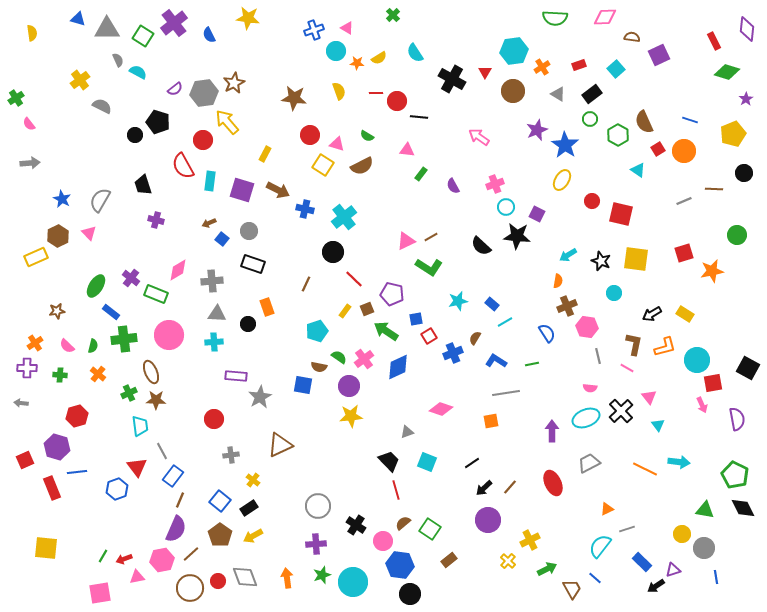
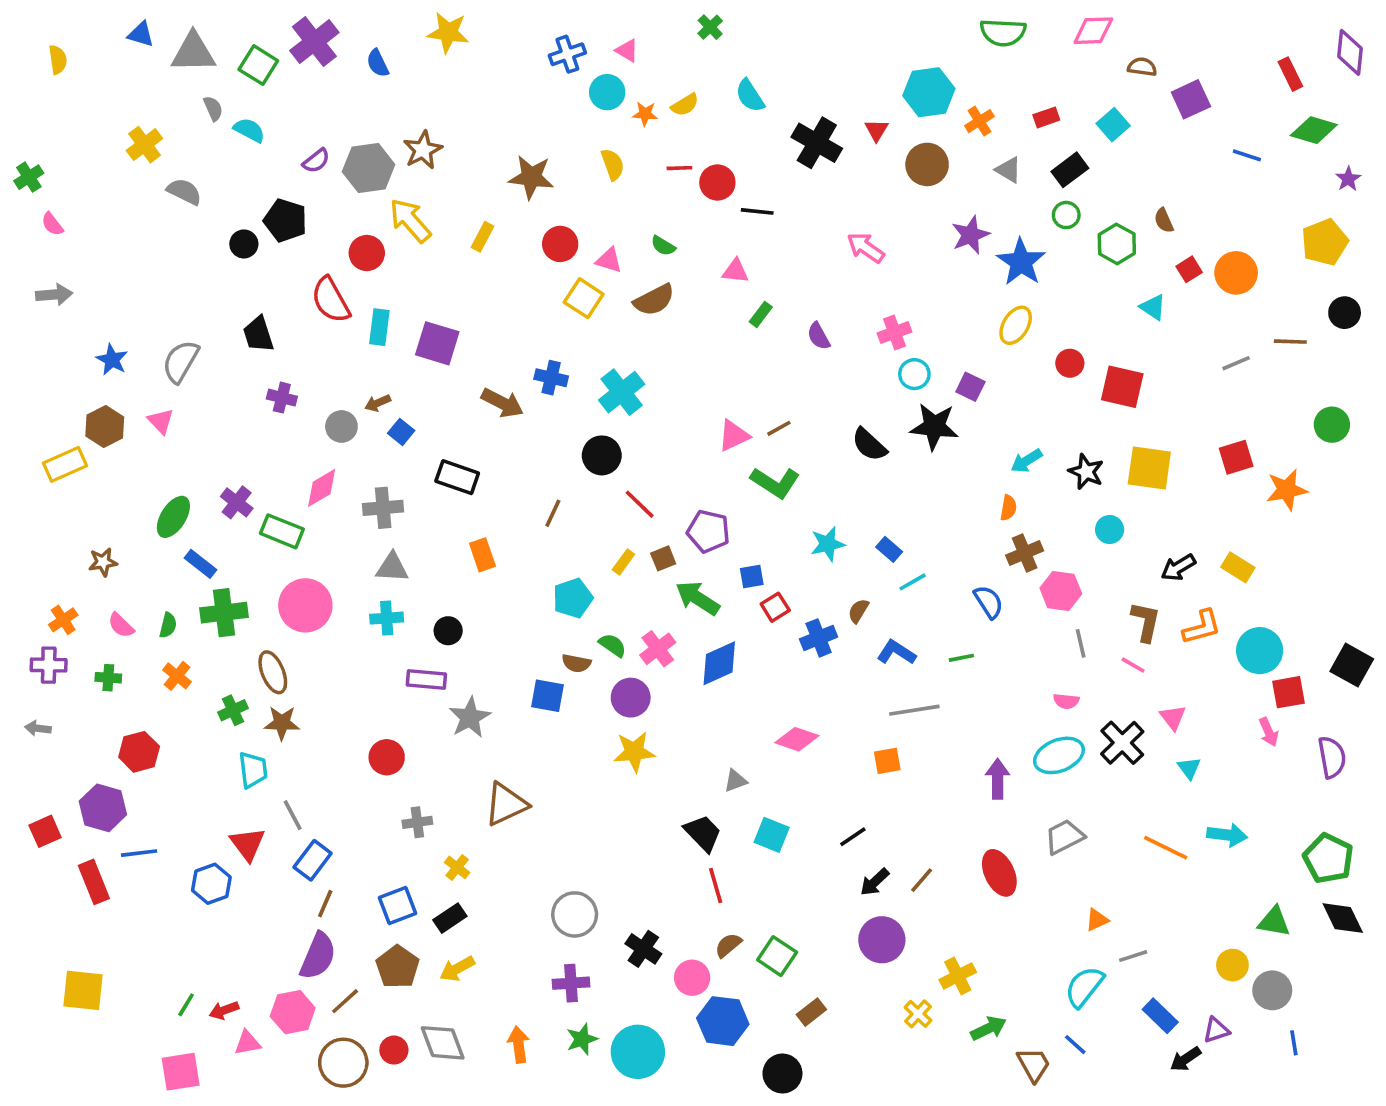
blue line: (690, 120) -> (1247, 155), moved
brown semicircle: (644, 122) -> (1164, 220), size x0.6
yellow rectangle: (265, 154) -> (482, 237), moved
brown arrow: (278, 190) -> (502, 403), moved
gray circle: (249, 231) -> (341, 426), moved
black circle: (248, 324) -> (448, 631), moved
blue square: (220, 501) -> (398, 905), turned 30
black circle: (410, 594) -> (782, 1074), moved

